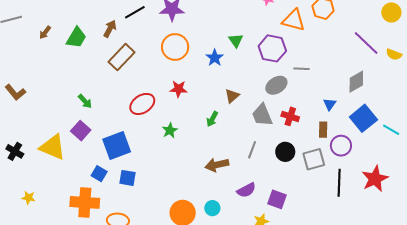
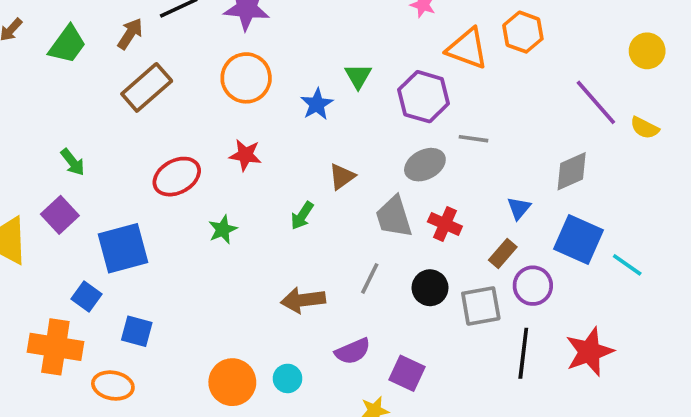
blue square: (363, 118) -> (578, 239), turned -32
brown rectangle: (323, 130) -> (503, 253), turned 35
blue square: (128, 178) -> (137, 331), moved

